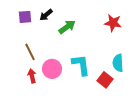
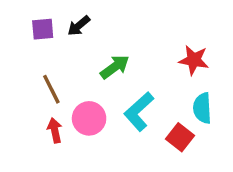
red star: (113, 23) -> (194, 60), moved
green arrow: (67, 27) -> (115, 67), moved
cyan L-shape: (81, 65) -> (139, 112), turned -125

